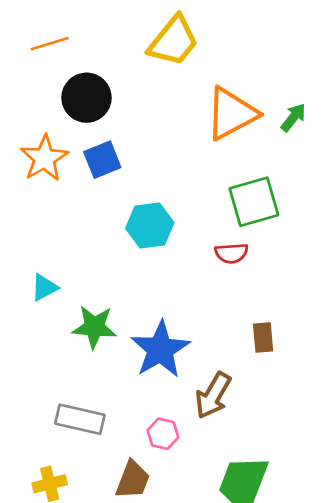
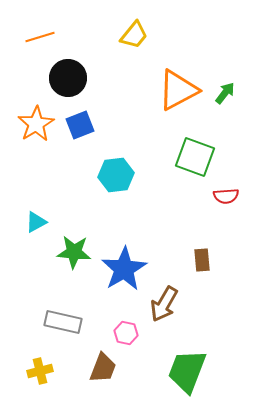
yellow trapezoid: (173, 41) -> (134, 35), size x0.7
green square: (254, 202) -> (195, 157), turned 36
red semicircle: (231, 253) -> (226, 196), moved

